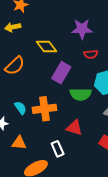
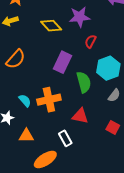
yellow diamond: (46, 47) -> (51, 26), moved
red semicircle: (91, 54) -> (91, 41), turned 128
green semicircle: (81, 94) -> (84, 82), turned -100

